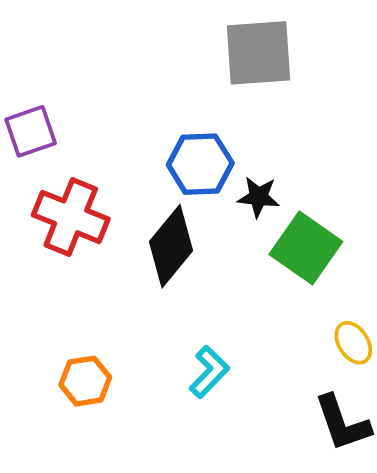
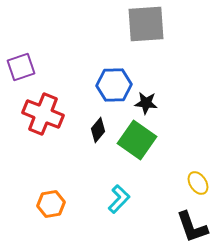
black diamond: (171, 246) -> (98, 130), size x0.6
green square: (306, 248) -> (137, 140), moved

